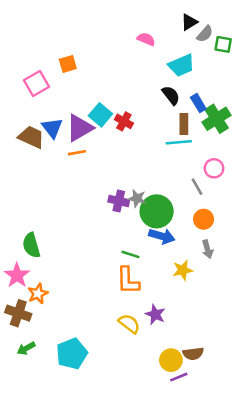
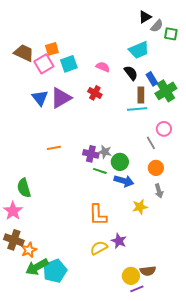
pink semicircle: (146, 39) -> (103, 67), moved
pink square: (37, 84) -> (44, 64), moved
cyan square: (100, 115) -> (69, 64), moved, turned 30
brown trapezoid: (31, 137) -> (24, 53), moved
orange line: (77, 153) -> (54, 148), moved
green circle: (157, 211) -> (120, 162), size x0.7
green line: (130, 254) -> (100, 171), moved
orange star: (38, 294) -> (29, 250), moved
yellow semicircle: (129, 324) -> (99, 248), turned -66
green arrow: (26, 348) -> (37, 267), moved, size x1.6

